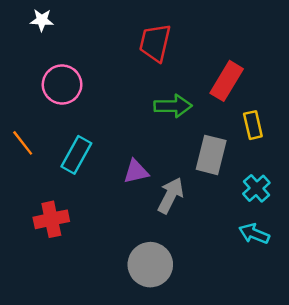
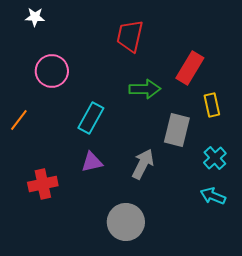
orange line: (23, 143) -> (19, 120), turned 75
cyan rectangle: (76, 155) -> (91, 118), moved
purple triangle: (136, 172) -> (92, 162), moved

